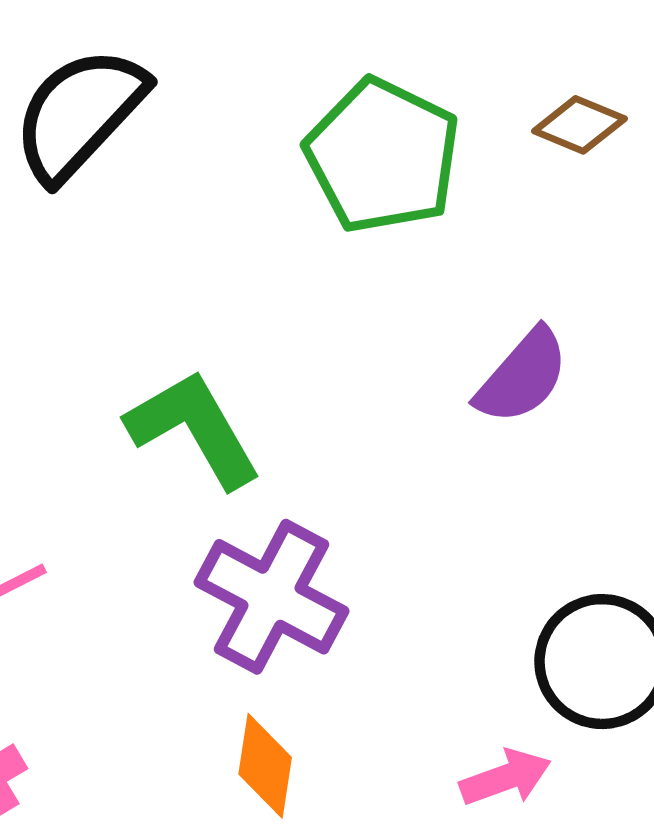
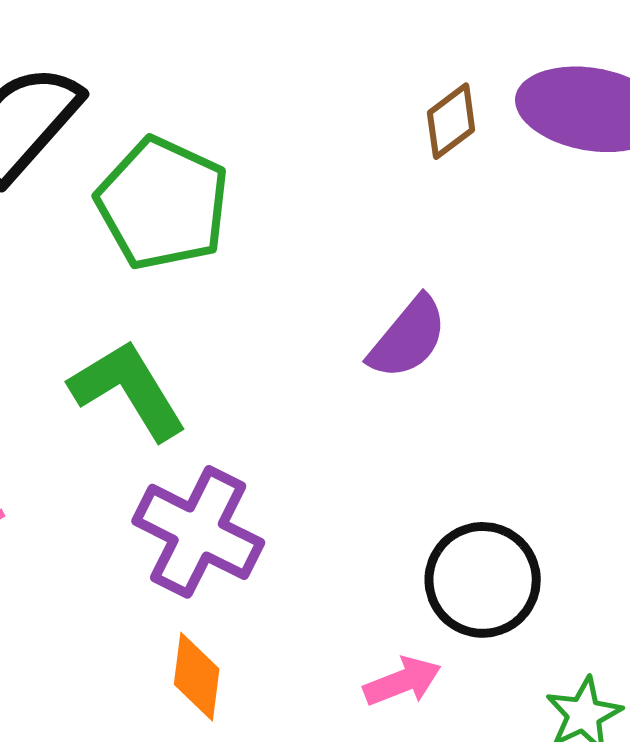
brown diamond: (579, 125) -> (451, 121), turned -58
green pentagon: (383, 156) -> (163, 204), moved

